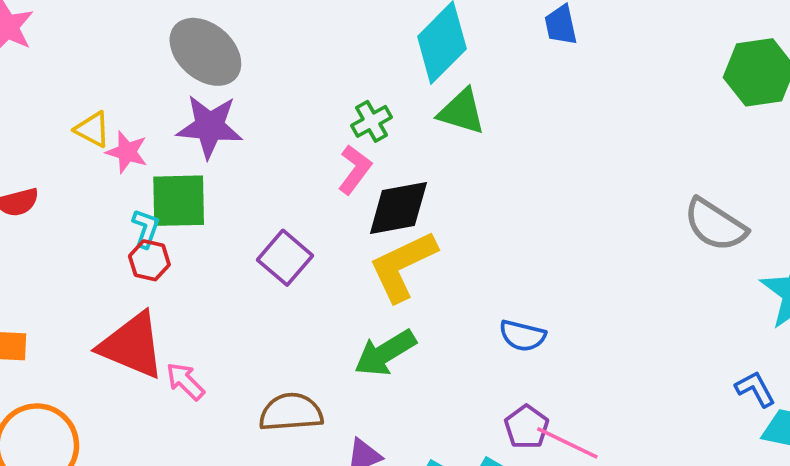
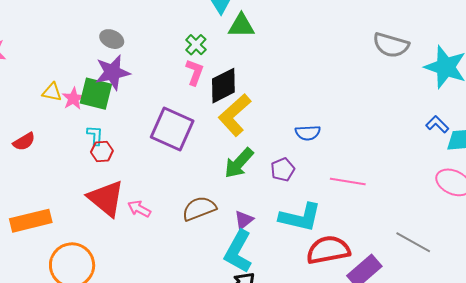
gray ellipse: (205, 52) -> (112, 39), moved, size x0.6
pink star: (127, 152) -> (73, 99), turned -30
green square: (179, 201) -> (96, 94), moved, turned 32
purple square: (285, 258) -> (172, 129), size x1.5
red triangle: (132, 345) -> (106, 198), turned 33
purple pentagon: (527, 427) -> (283, 170), moved, turned 30

